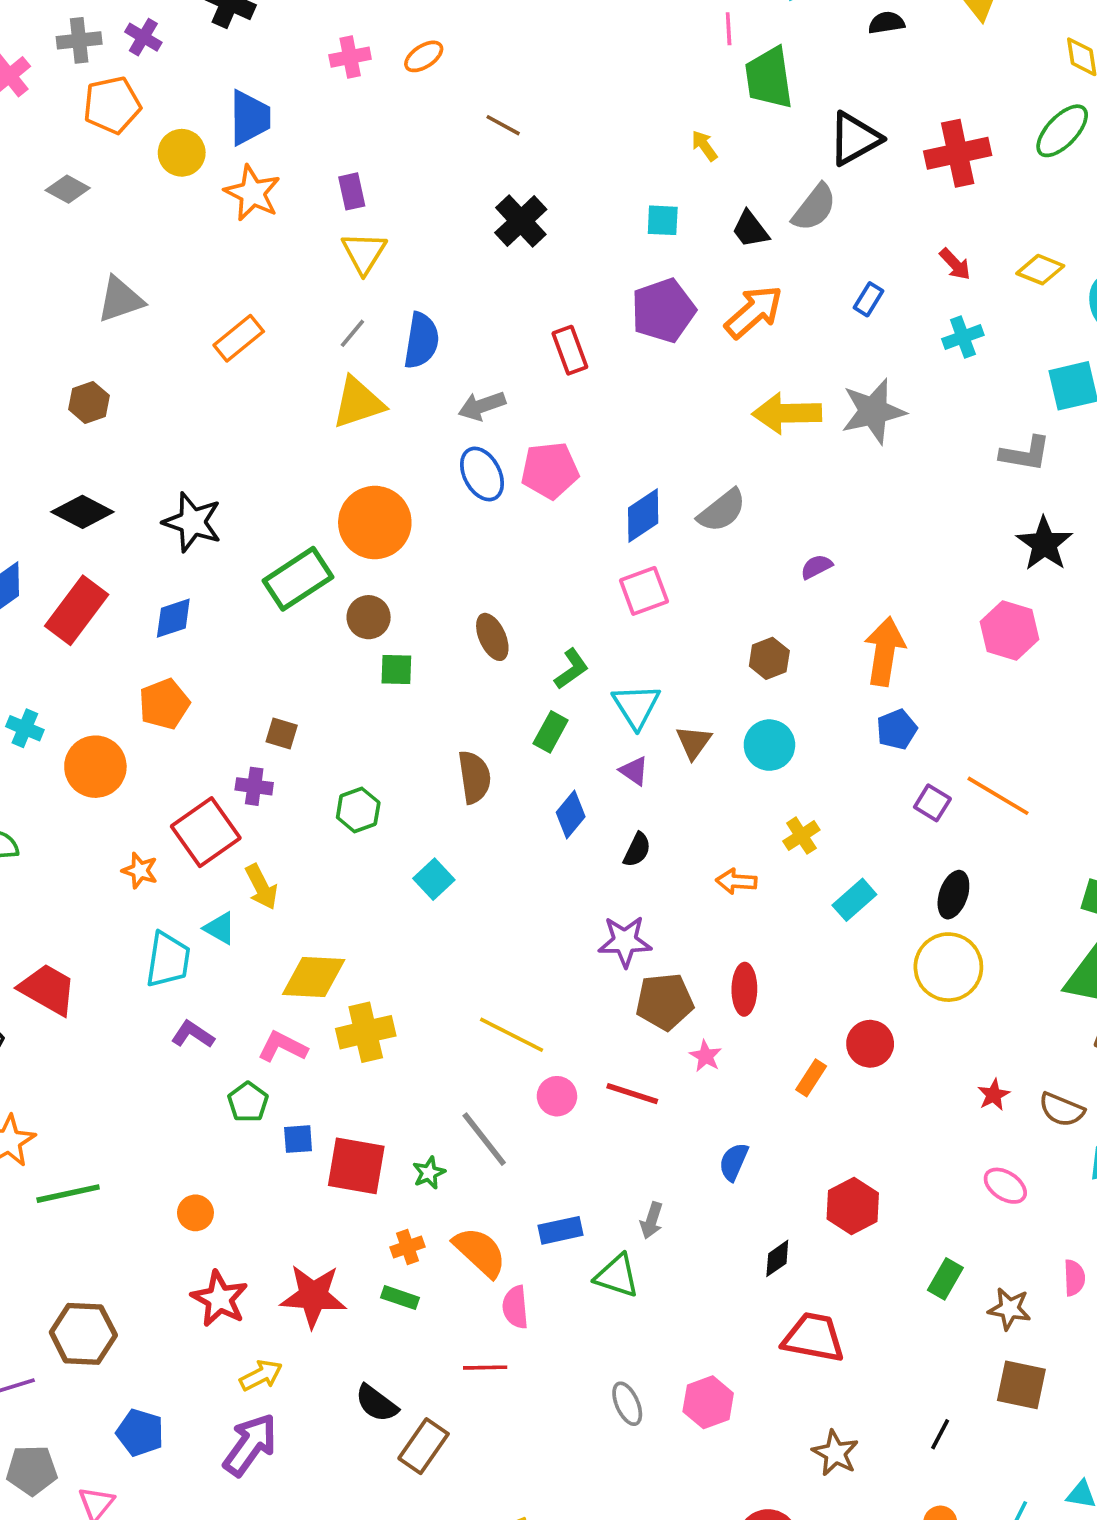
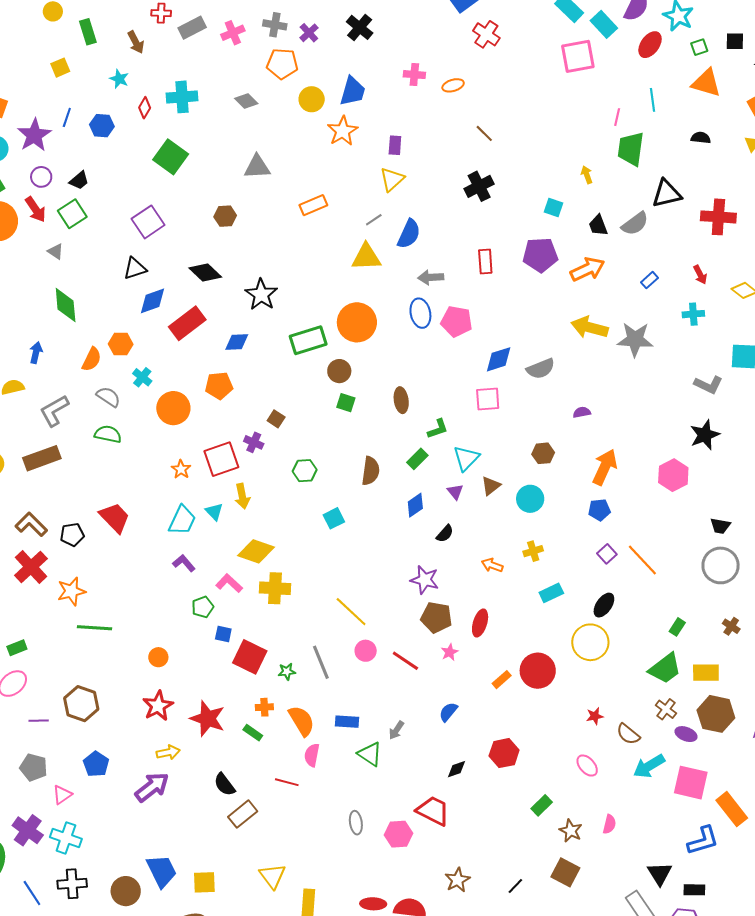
red circle: (870, 1044) -> (538, 671), size x1.4
red trapezoid: (814, 1337) -> (433, 811), moved

